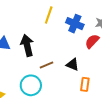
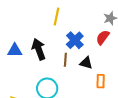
blue cross: (75, 24) -> (75, 40), moved, turned 30
brown line: (47, 65) -> (65, 60), moved, turned -56

